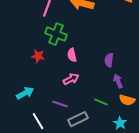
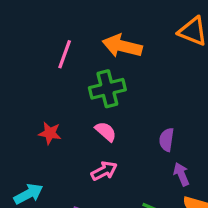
green cross: (56, 34) -> (107, 89), moved, turned -35
pink semicircle: (72, 55) -> (106, 131), turned 144

